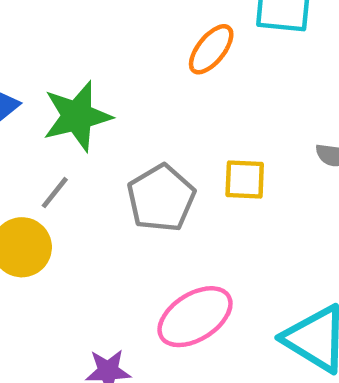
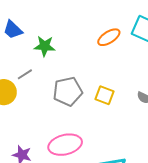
green star: (77, 116) -> (45, 46), size x0.7

